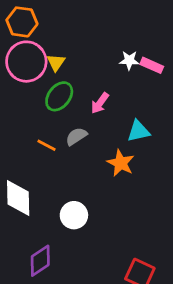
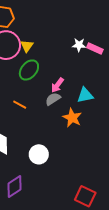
pink arrow: (100, 103) -> (57, 85), moved
gray semicircle: (76, 136) -> (53, 99), moved

